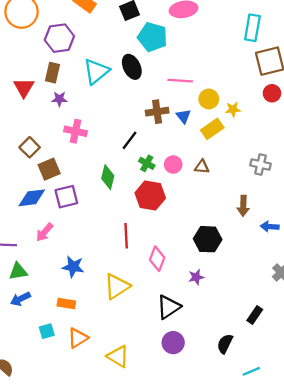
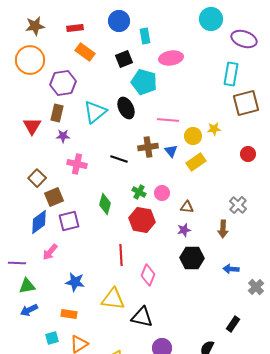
red circle: (272, 93) -> (248, 154), moved
yellow star: (233, 109) -> (214, 129), moved
black line: (130, 140) -> (119, 159), moved, turned 72
gray cross: (260, 164) -> (238, 205), moved, turned 30
brown triangle: (202, 167) -> (187, 207), moved
blue diamond: (32, 198) -> (39, 222), turned -30
blue arrow: (270, 227) -> (231, 269), moved
purple star: (196, 277) -> (184, 230), moved
yellow triangle: (117, 286) -> (113, 299), turned 40
black triangle: (169, 307) -> (142, 317), moved, turned 45

